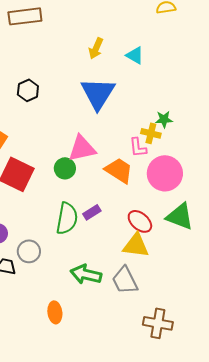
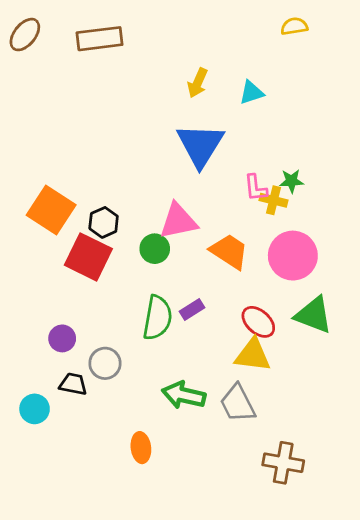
cyan triangle: (135, 55) -> (251, 93), turned -48
black hexagon: (28, 90) -> (104, 222), moved
pink L-shape: (138, 147) -> (256, 188), moved

